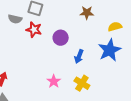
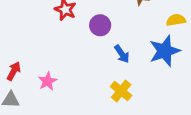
blue arrow: (79, 56) -> (122, 54), turned -64
pink star: (54, 81) -> (47, 81), moved

